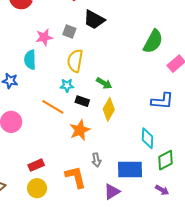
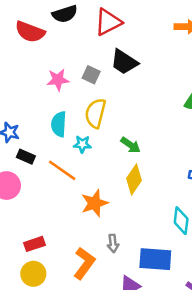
cyan semicircle: (30, 60) -> (59, 124), moved
black rectangle: (82, 101) -> (26, 157), moved
orange L-shape: (76, 177) -> (84, 263), turned 45

